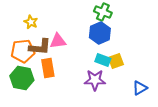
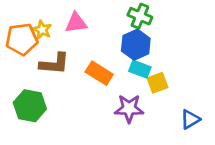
pink triangle: (58, 41) -> (76, 23), moved
orange pentagon: (23, 51) -> (22, 39), moved
cyan rectangle: (103, 60) -> (140, 69), moved
orange rectangle: (48, 68) -> (99, 73), moved, turned -48

